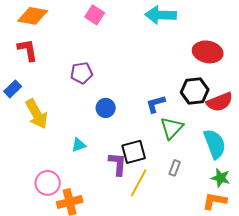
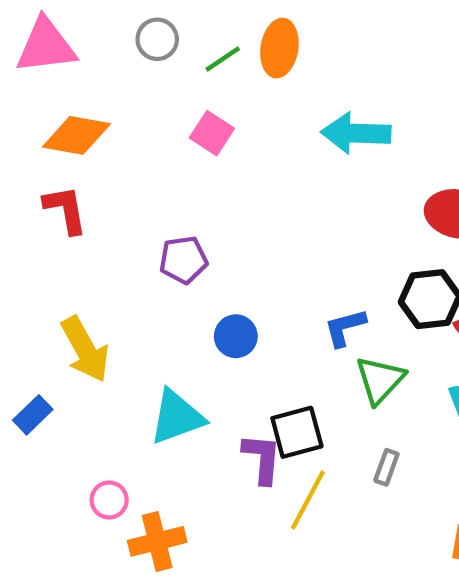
blue rectangle: (13, 89) -> (33, 415), moved
cyan triangle: (79, 145) -> (177, 417), size x1.8
pink circle: (48, 183) -> (109, 500), size x0.7

